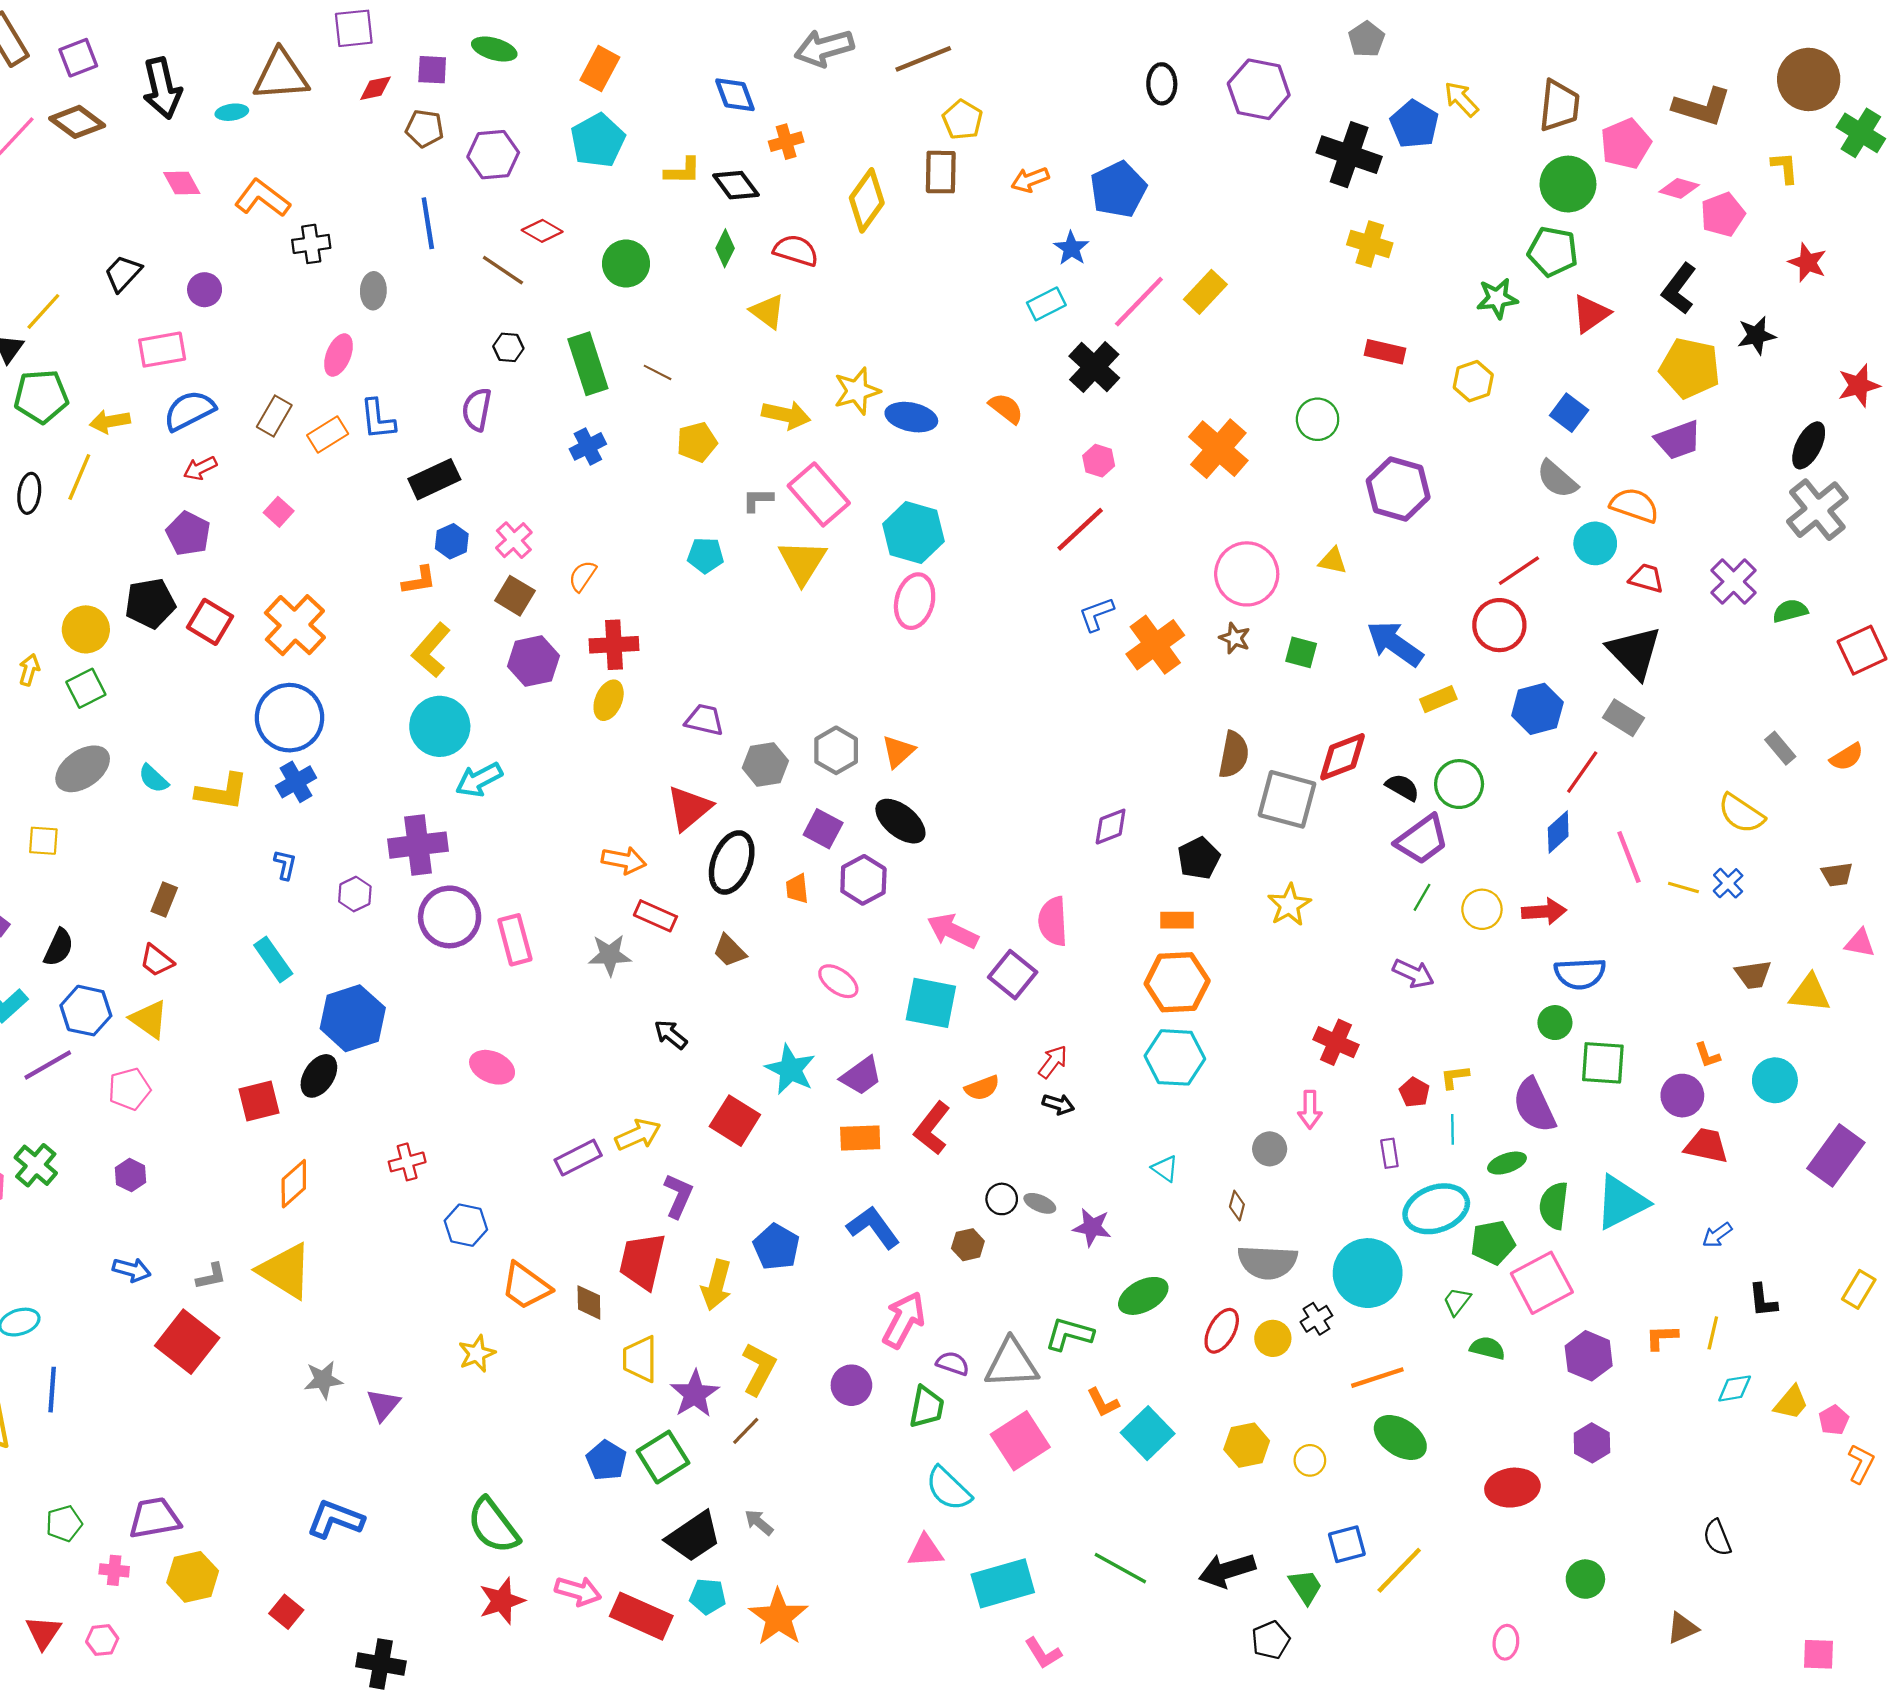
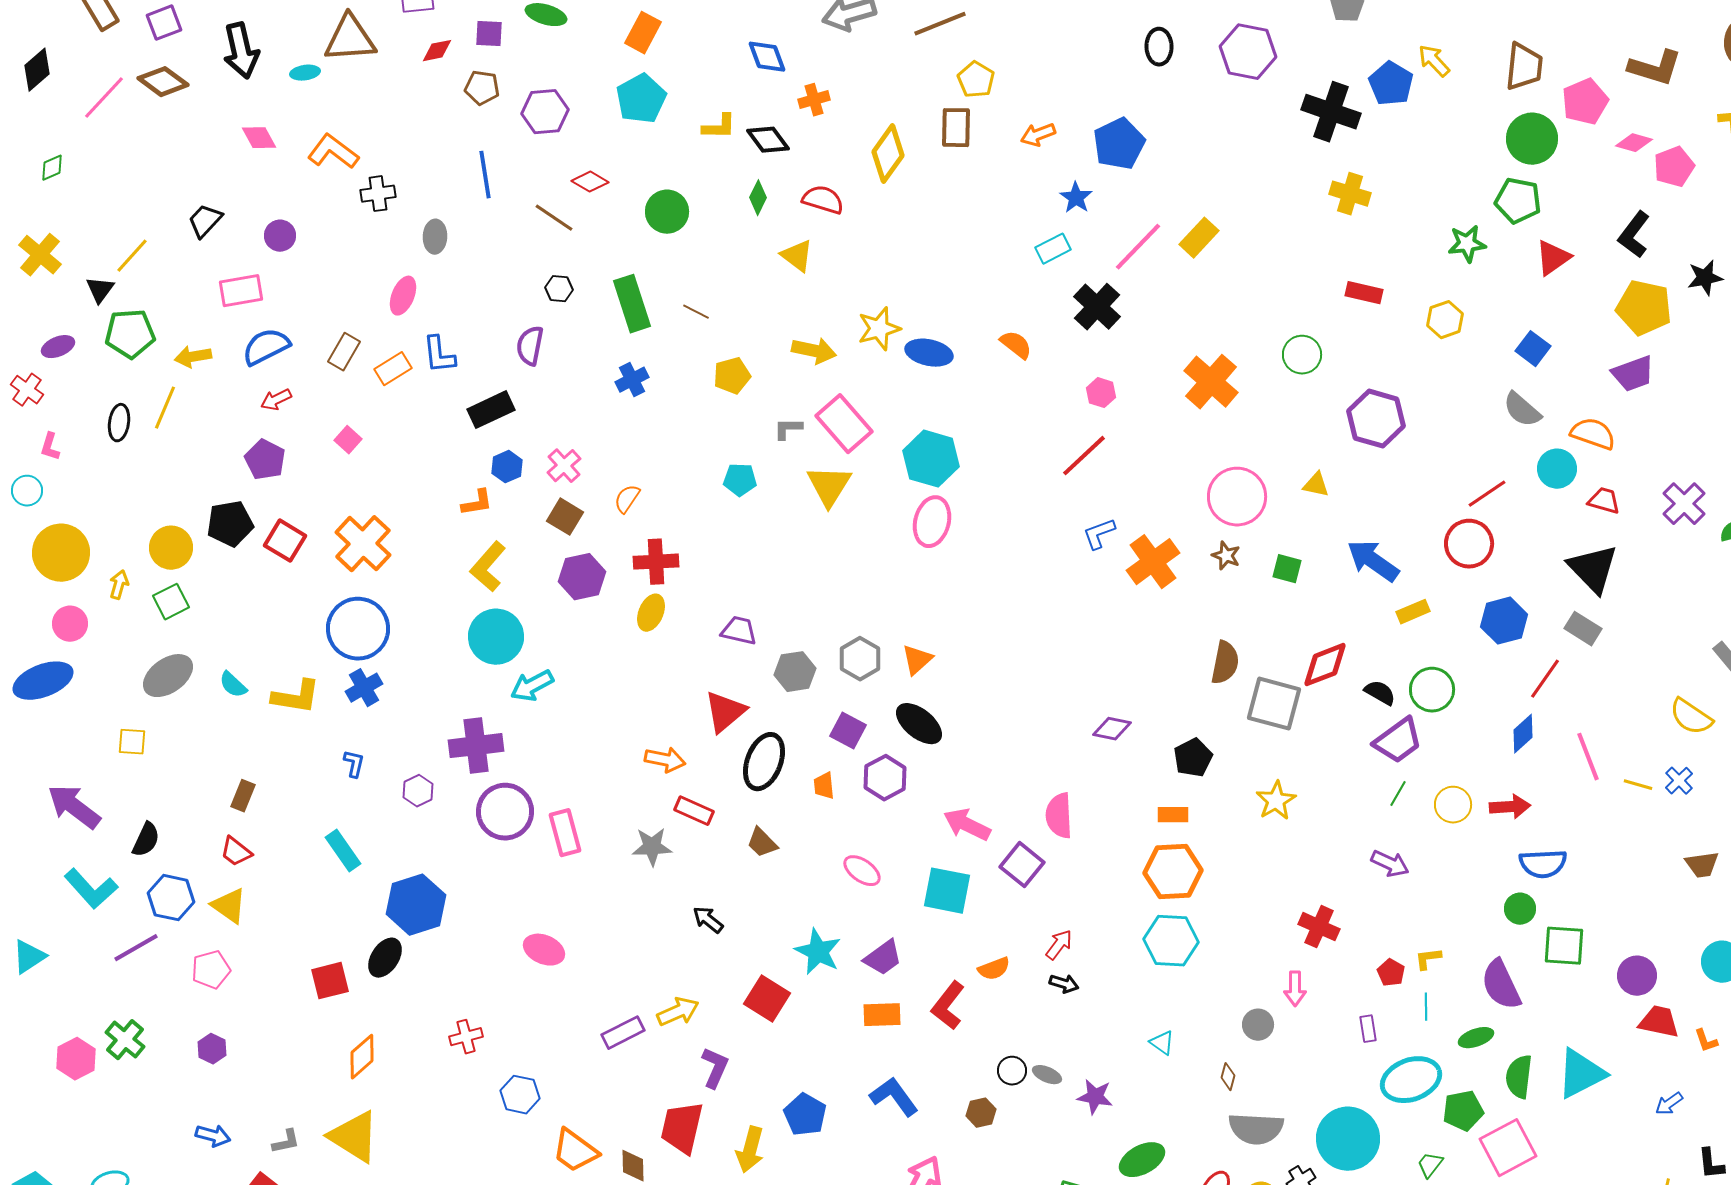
purple diamond: (1111, 827) -> (1112, 729), turned 33
orange L-shape: (1707, 1055) -> (1706, 1041), moved

